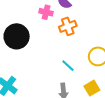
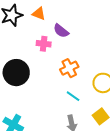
orange cross: (68, 26) -> (69, 68), moved

